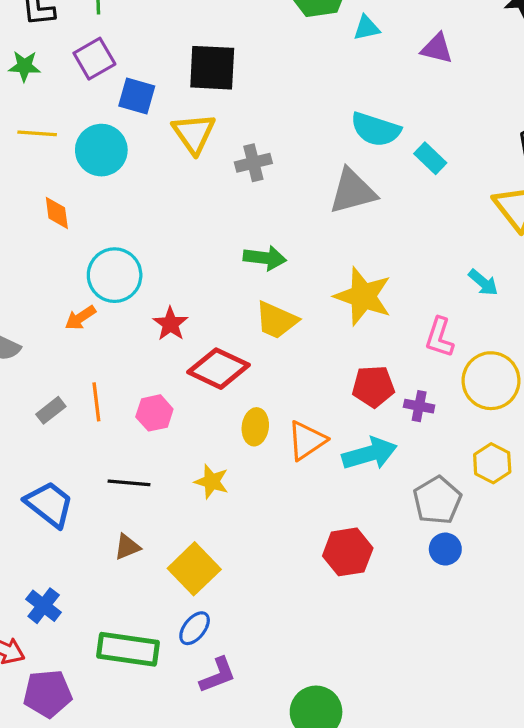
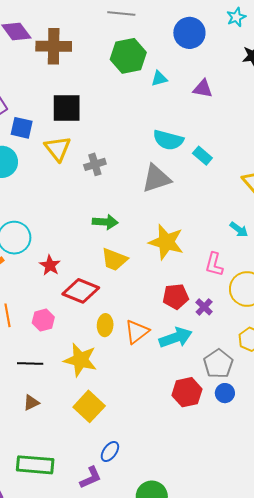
purple cross: (419, 406) -> (204, 307), turned 36
yellow star: (212, 482) -> (80, 360), size x1.6
red hexagon: (348, 552) -> (187, 392), moved
yellow square: (194, 569) -> (89, 406), moved
blue ellipse: (195, 628) -> (110, 451), moved

